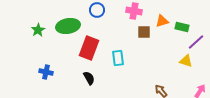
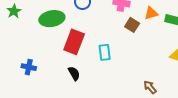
green star: (38, 30) -> (14, 11), moved
brown square: (144, 32) -> (132, 25), turned 32

